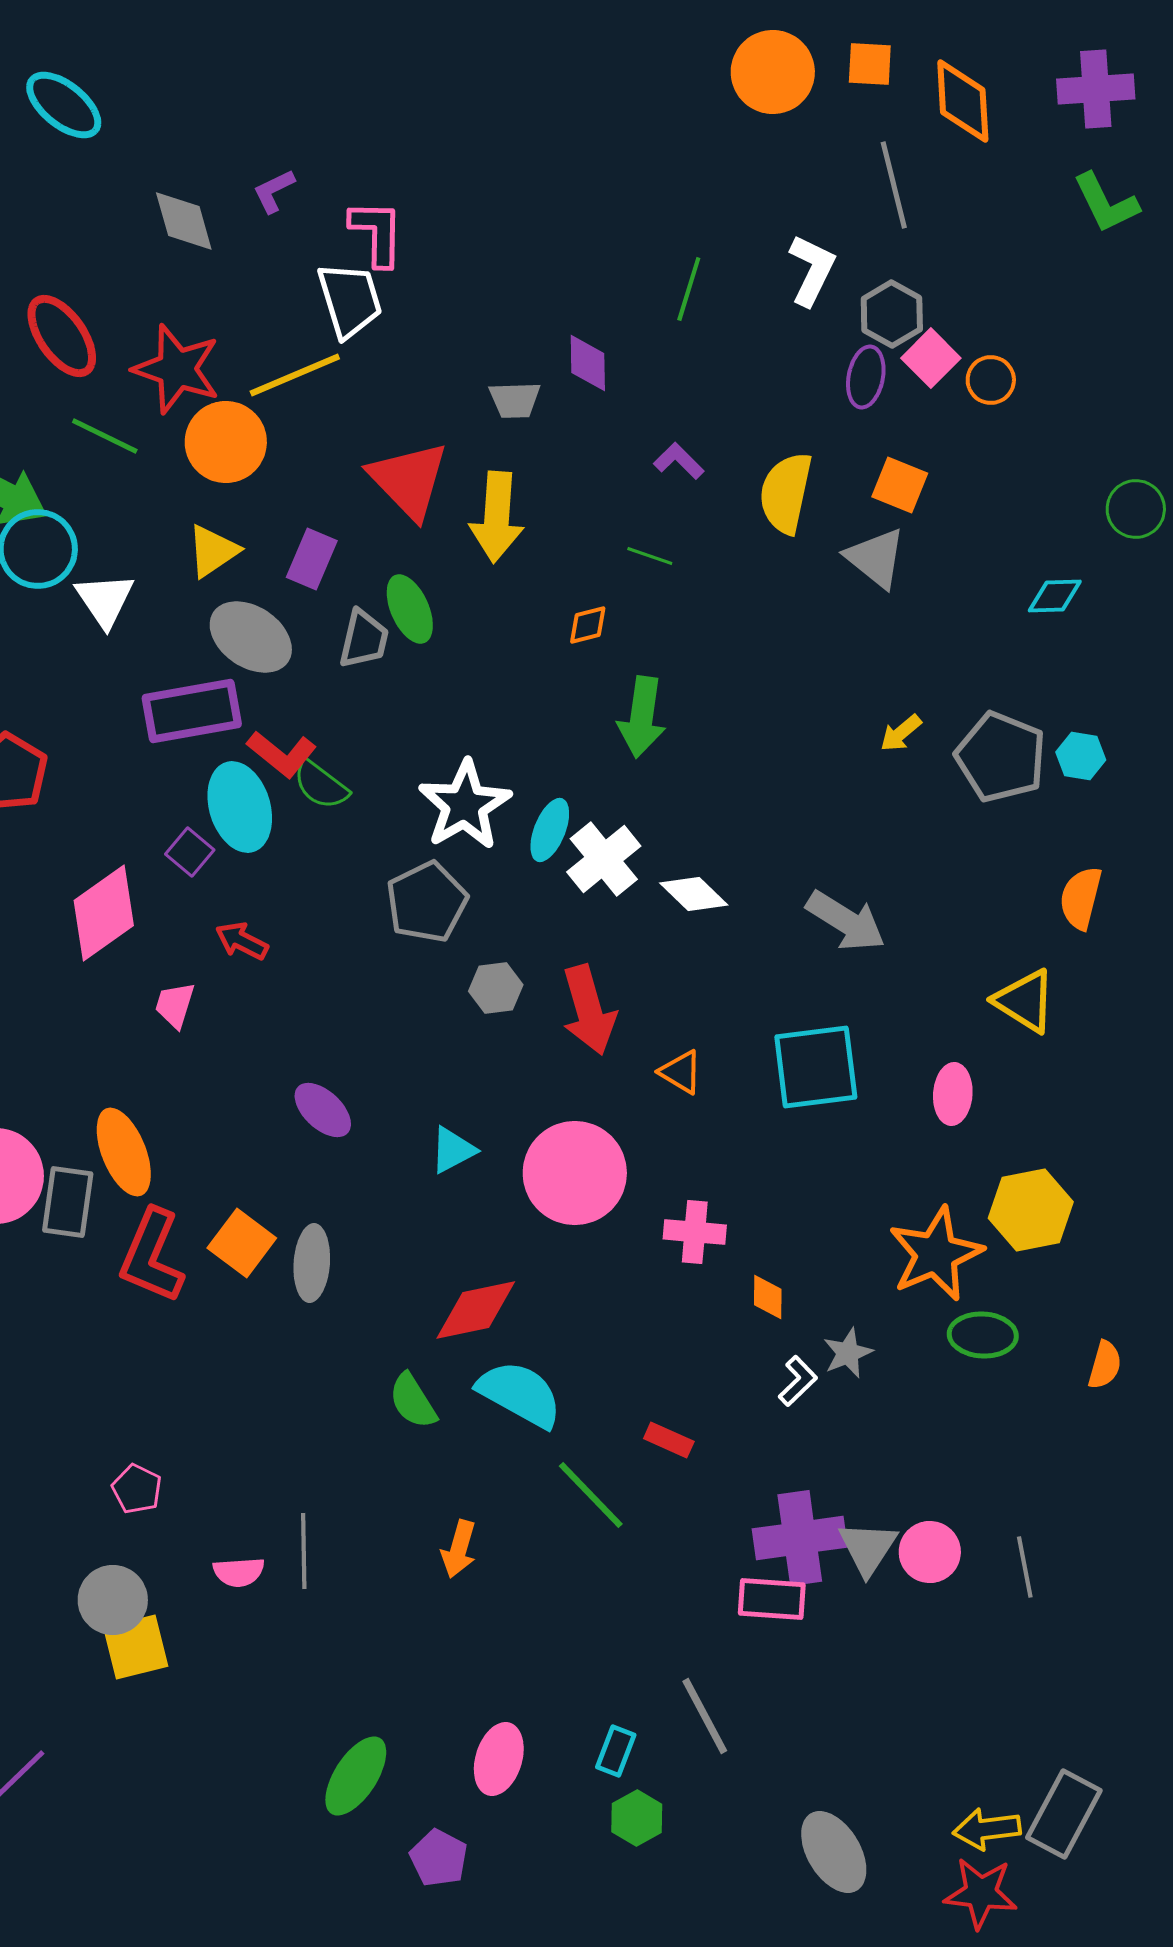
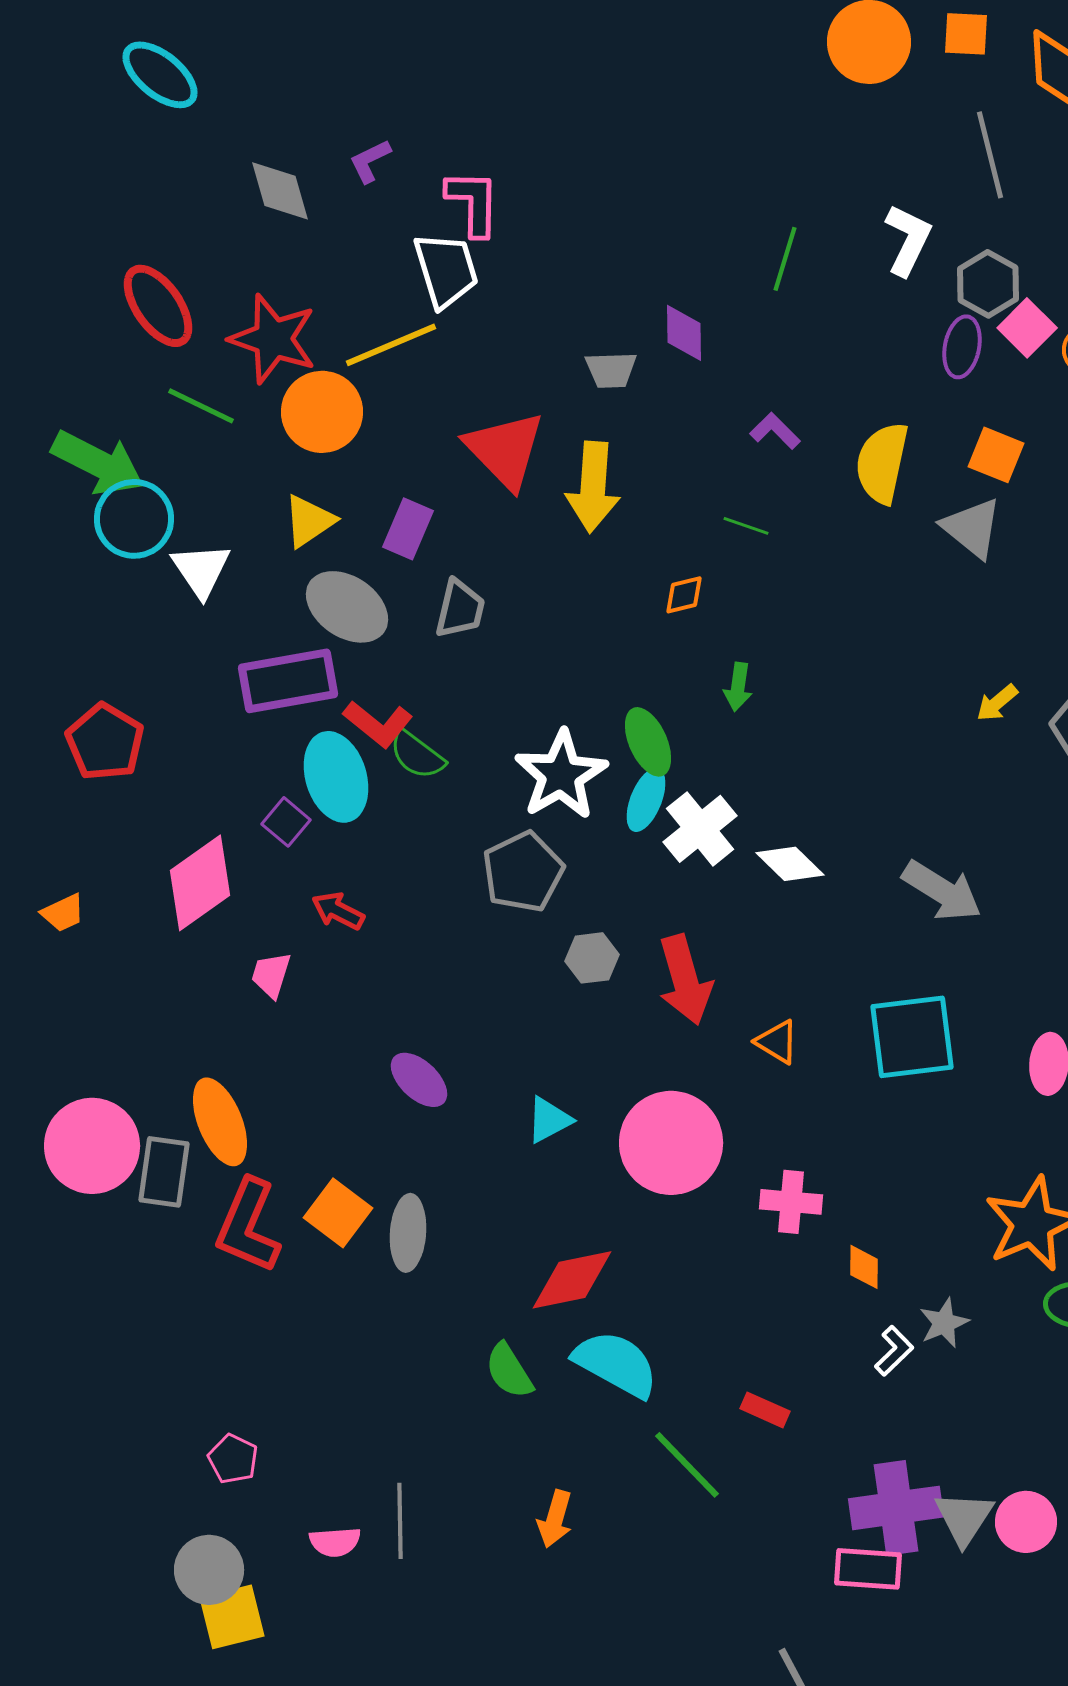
green ellipse: (410, 609) -> (648, 742), moved
green arrow: (642, 717) -> (738, 687), size x0.6

